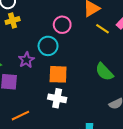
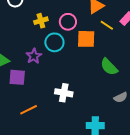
yellow cross: (13, 21) -> (41, 21), moved
orange square: (58, 74) -> (86, 39), moved

